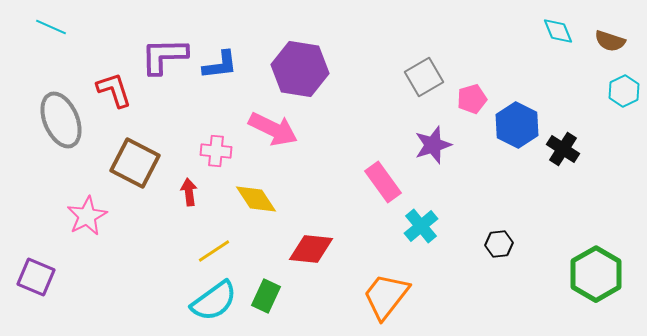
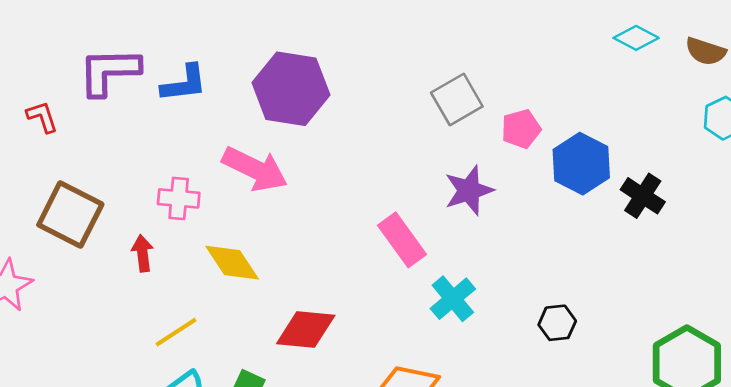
cyan diamond: (558, 31) -> (636, 38), turned -40
red L-shape: (114, 90) -> (42, 117), size x0.7

